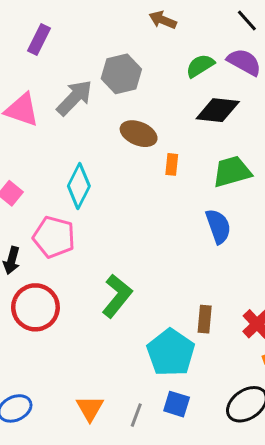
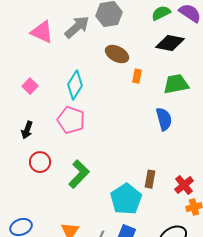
pink pentagon: (54, 237) -> (71, 120), moved
green L-shape: (117, 296) -> (79, 174), moved
red circle: (35, 307) -> (40, 162), size x0.7

